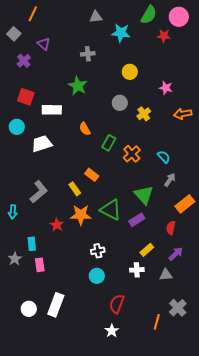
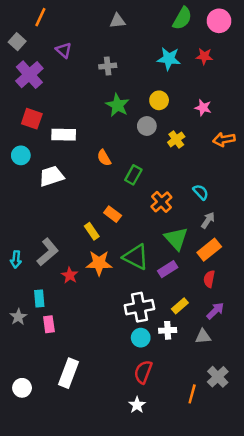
cyan star: (121, 33) -> (169, 59), moved
red star: (164, 36) -> (204, 56), moved
purple triangle: (44, 44) -> (64, 50), moved
purple cross: (24, 61) -> (29, 75), size x1.6
yellow circle: (130, 72) -> (159, 100), moved
green star: (78, 86) -> (117, 105), moved
orange cross: (132, 154) -> (161, 202), moved
gray L-shape: (39, 192) -> (48, 252), moved
orange rectangle: (185, 204) -> (209, 250), moved
white cross: (98, 251) -> (139, 307), moved, size x1.6
cyan circle: (97, 276) -> (141, 338), moved
white circle: (29, 309) -> (22, 388), moved

